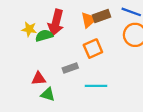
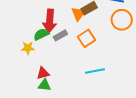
yellow star: (29, 29) -> (28, 48), moved
gray rectangle: (70, 68) -> (60, 35), moved
green triangle: (48, 94) -> (44, 85), moved

